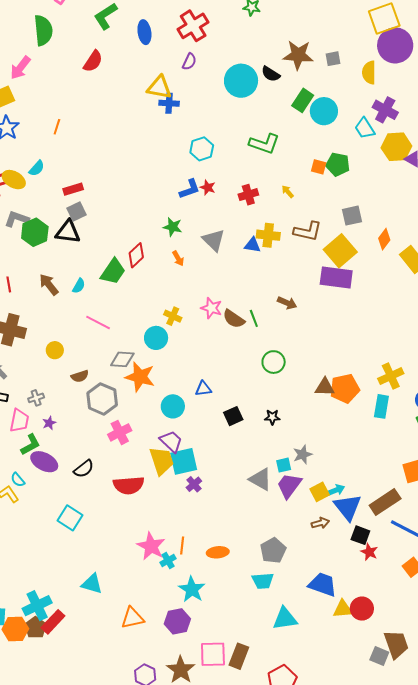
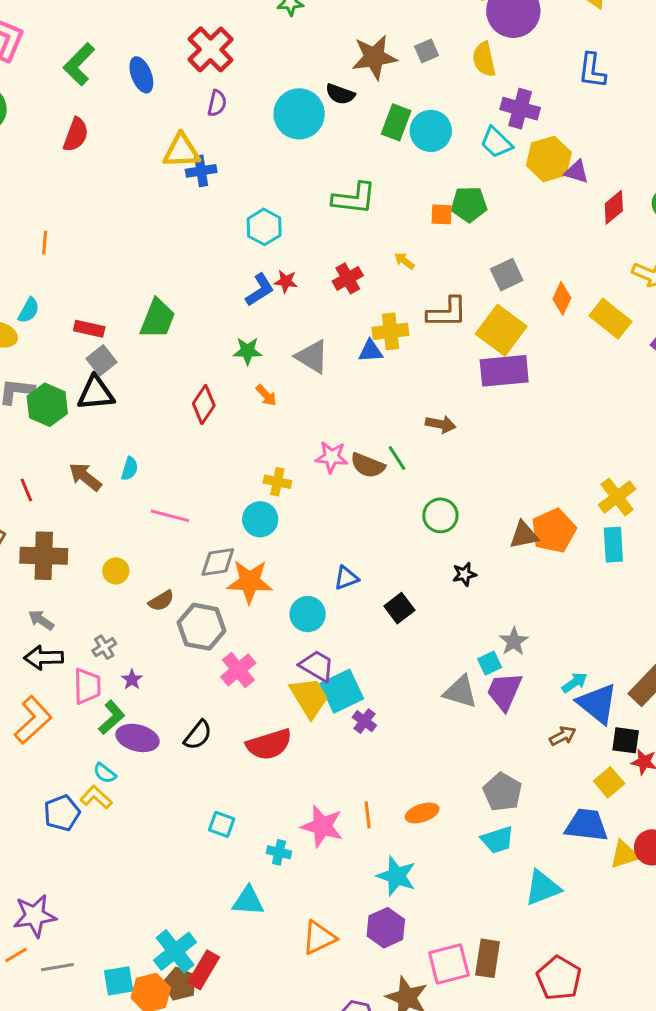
red rectangle: (73, 189) -> (89, 329), turned 42
green trapezoid: (113, 271) -> (158, 319), moved
black star: (272, 417) -> (464, 574), moved
yellow square: (320, 492) -> (609, 782), moved
cyan square: (70, 518) -> (222, 824), moved, size x0.7
cyan cross: (168, 560) -> (279, 852), moved, turned -35

